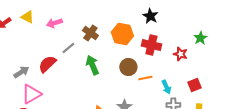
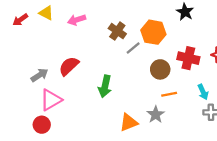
red cross: (151, 45) -> (188, 58), moved
gray line: (68, 48) -> (133, 48), moved
green arrow: (92, 65) -> (105, 86), moved, turned -144
orange line: (145, 78) -> (169, 94), moved

